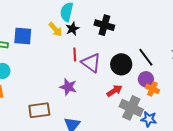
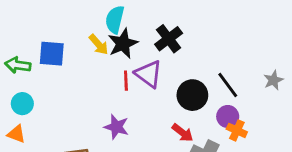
black cross: (104, 25) -> (169, 39), turned 36
black star: (72, 29) -> (123, 44), size x1.5
purple triangle: (91, 63) -> (149, 74), moved
red arrow: (114, 91) -> (183, 133), turned 70

